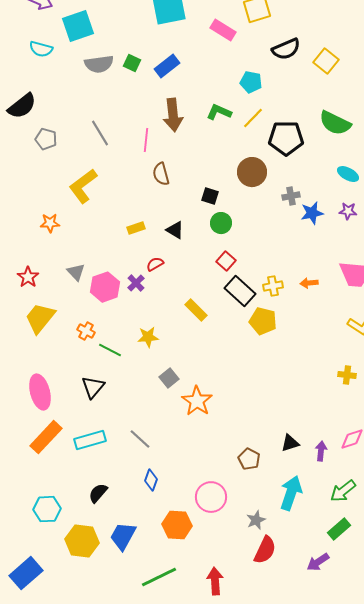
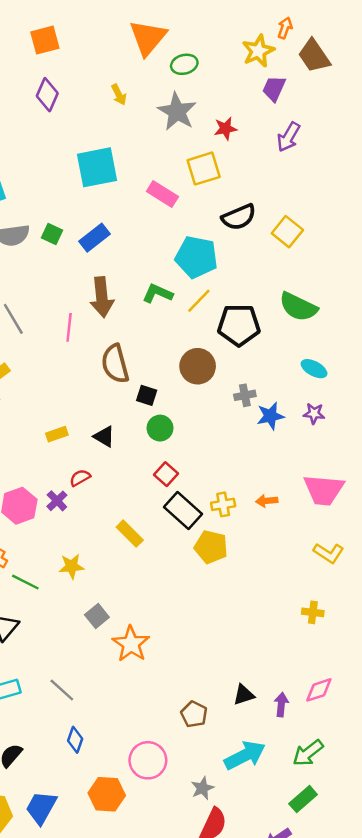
cyan pentagon: (251, 82) -> (196, 257), size x1.6
brown semicircle: (161, 174) -> (115, 364), moved, size x1.4
cyan arrow: (291, 493) -> (245, 755), turned 44

